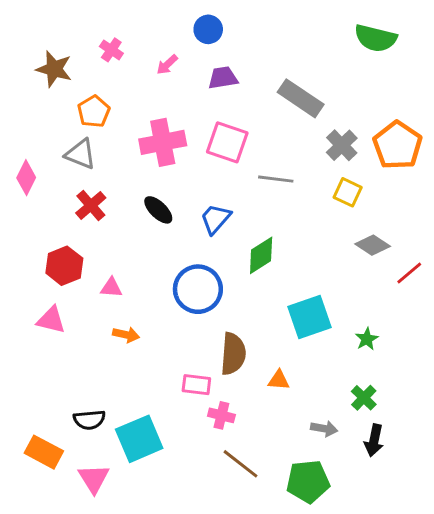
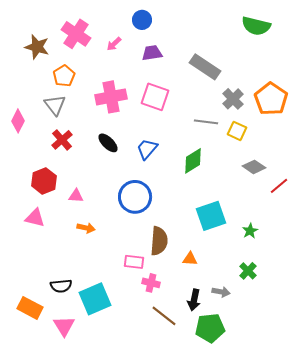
pink cross: (111, 50) -> (76, 34), size x1.8
gray triangle: (81, 154) -> (55, 105), turned 30
gray line: (276, 179) -> (206, 122), moved
green diamond: (261, 255) -> (193, 161), moved
black arrow: (374, 440) -> (194, 300), moved

